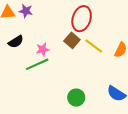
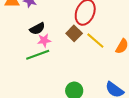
black semicircle: (16, 42) -> (37, 29), moved

